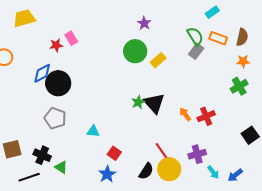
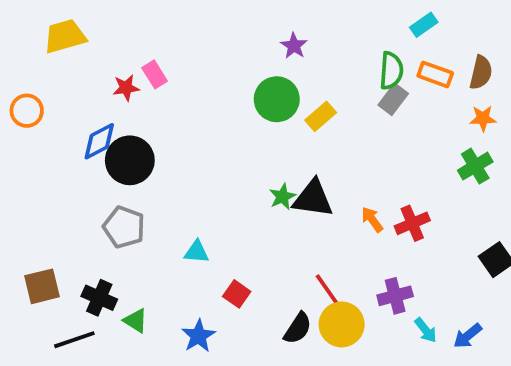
green semicircle: (195, 36) -> (391, 71), turned 36
black triangle: (154, 103) -> (313, 198), turned -40
blue star: (107, 174) -> (198, 336), moved

